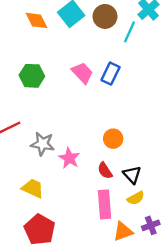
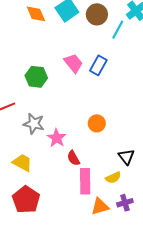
green hexagon: (32, 76) -> (36, 77), moved
red semicircle: (105, 171) -> (73, 158), moved
black triangle: (132, 175) -> (126, 157), moved

